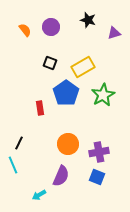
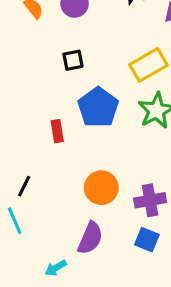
black square: (50, 63) -> (73, 60), turned -32
yellow rectangle: (83, 67) -> (148, 65), moved

